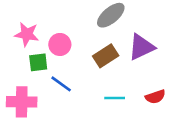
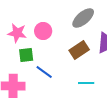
pink circle: (60, 44) -> (43, 31), moved

